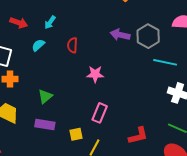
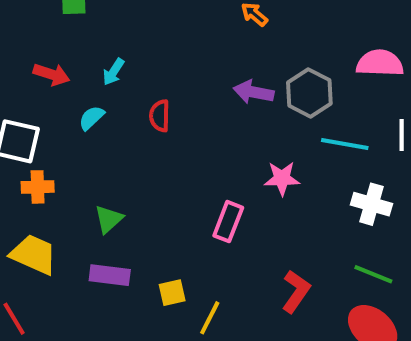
pink star: (95, 74) -> (282, 178), moved
pink rectangle: (100, 113) -> (228, 222), moved
red L-shape: (138, 136) -> (296, 291), turned -40

